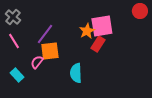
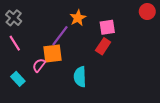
pink square: (102, 26) -> (107, 27), size x0.7
orange star: (87, 31) -> (78, 18), moved
purple line: (45, 34) -> (60, 36), moved

